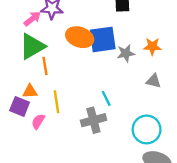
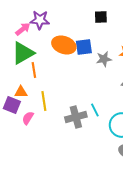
blue square: (103, 39) -> (84, 47), size x0.7
cyan line: (106, 98) -> (95, 110), moved

